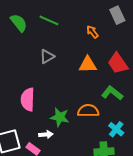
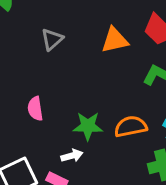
pink semicircle: (28, 99) -> (35, 109), size x0.7
orange semicircle: (88, 111) -> (131, 127), moved

